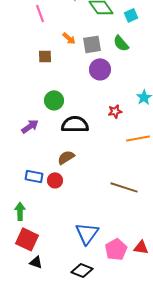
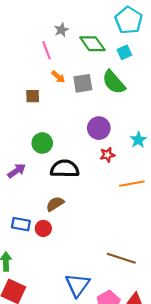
pink line: (40, 13) -> (46, 50), moved
green semicircle: (121, 43) -> (114, 82), size x1.4
purple circle: (100, 69) -> (99, 128), moved
brown line: (124, 187) -> (121, 258), moved

